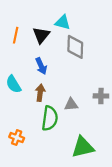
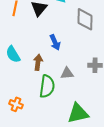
gray diamond: (75, 47) -> (85, 19), moved
blue arrow: (41, 66) -> (55, 42), moved

